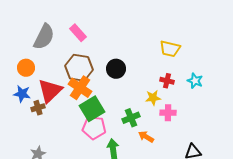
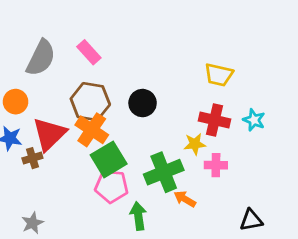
red cross: (167, 81) -> (214, 120), size x1.5
green cross: (131, 118) -> (164, 172), size x1.5

